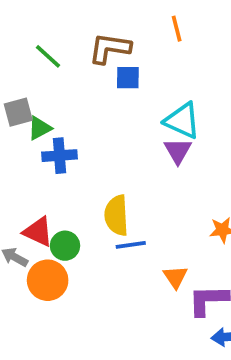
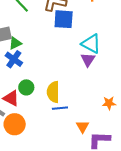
blue square: (128, 78) -> (64, 19), size x1.5
blue cross: (60, 156) -> (14, 59), moved, turned 36
green circle: (65, 246) -> (26, 87), moved

